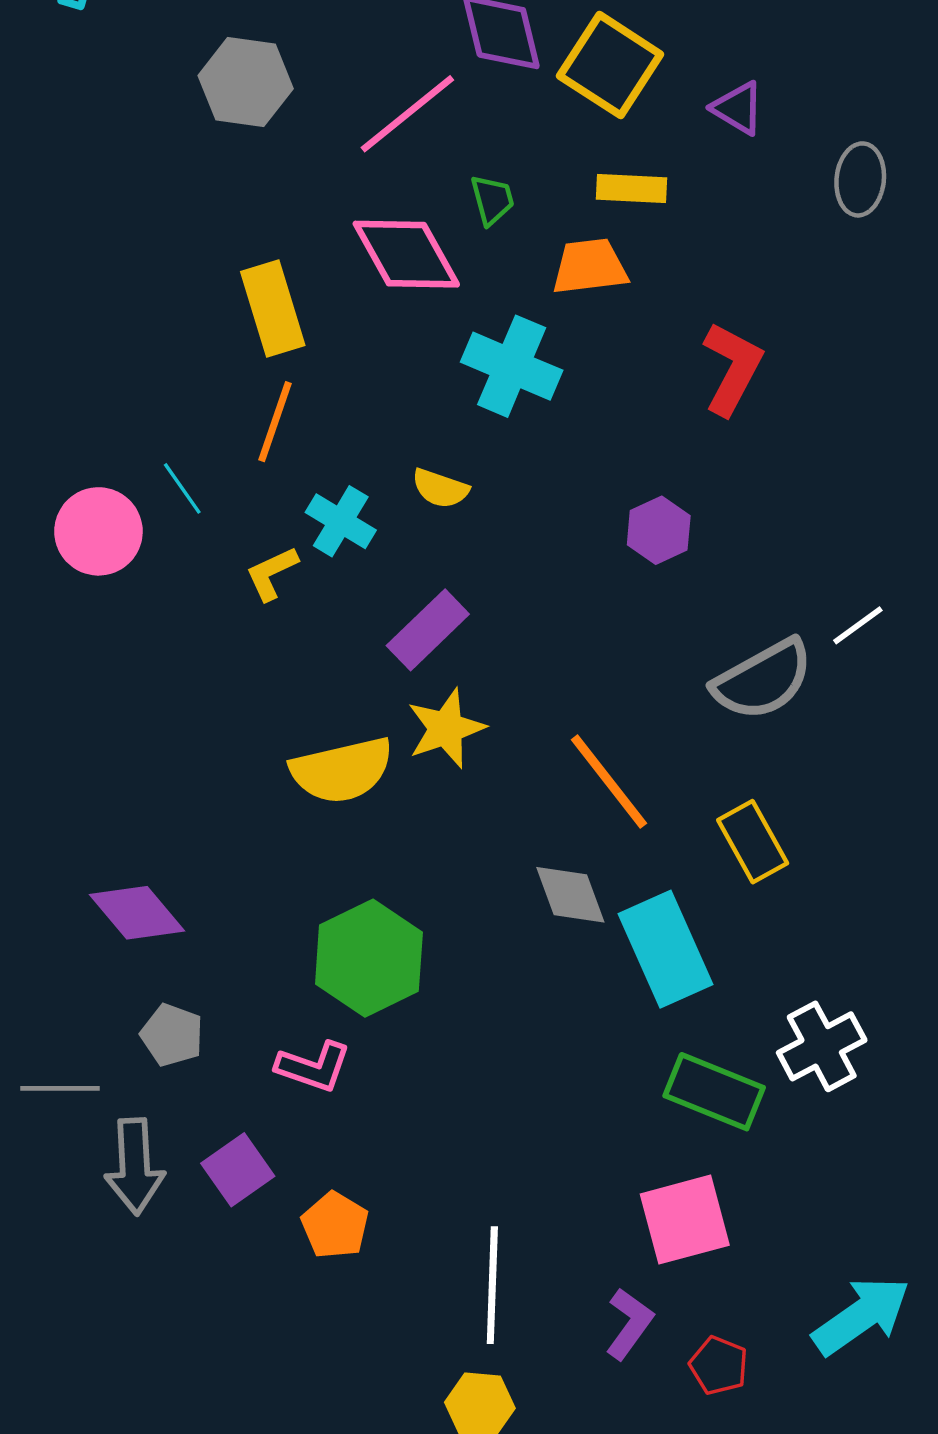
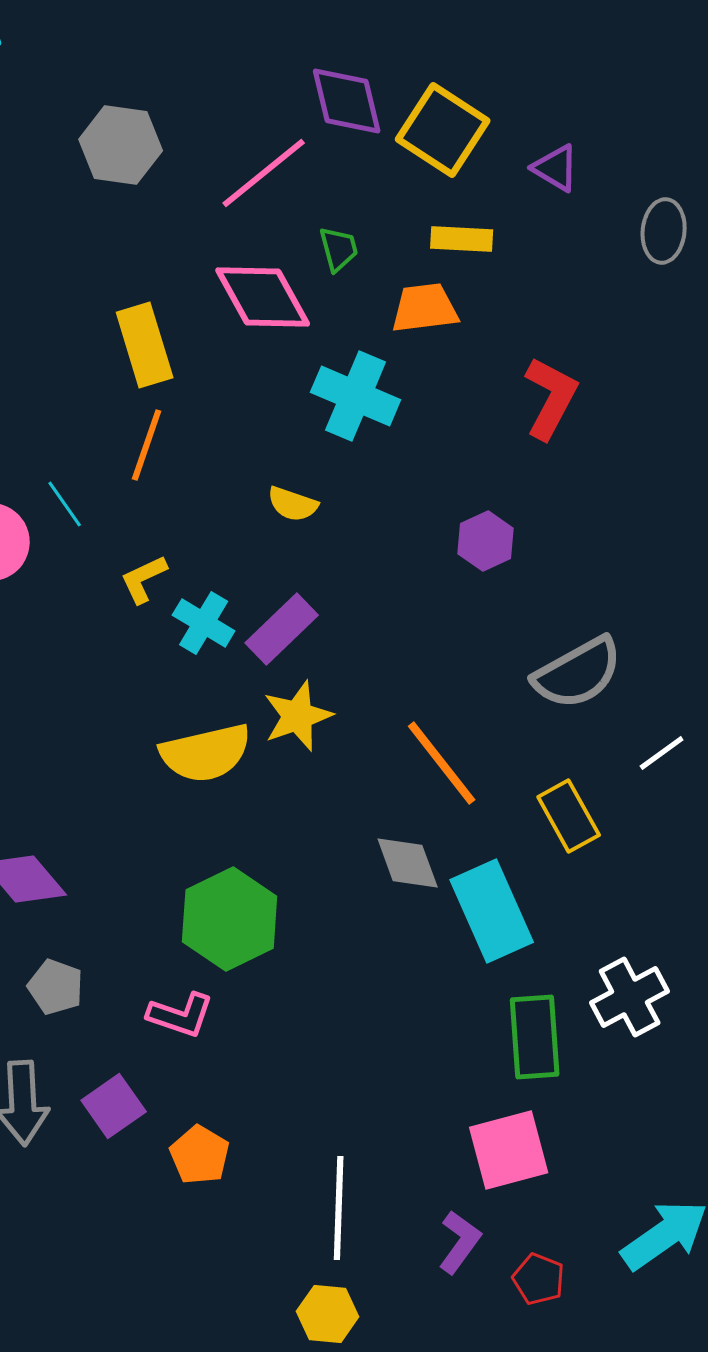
cyan cross: (341, 521) -> (204, 623), moved
white line: (858, 625) -> (662, 753), moved
green rectangle: (714, 1092) -> (535, 1037), turned 64

